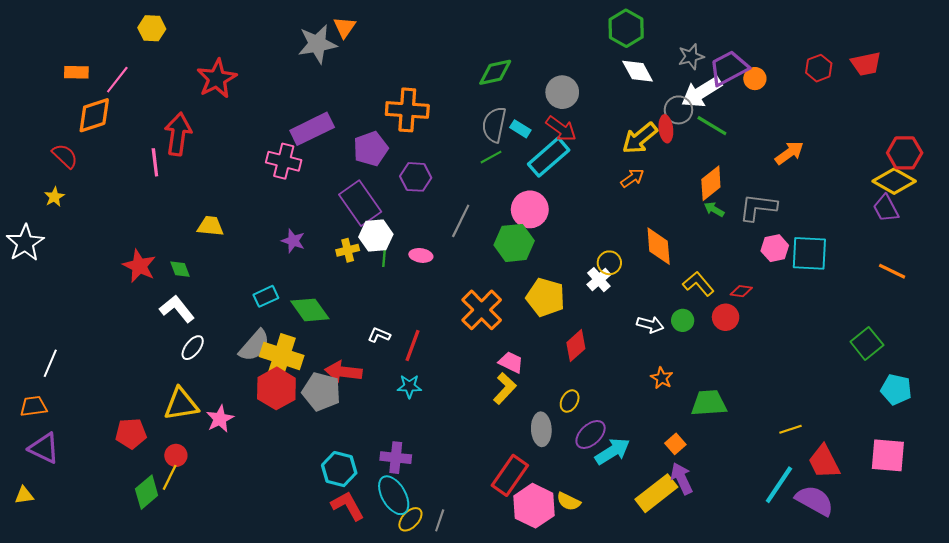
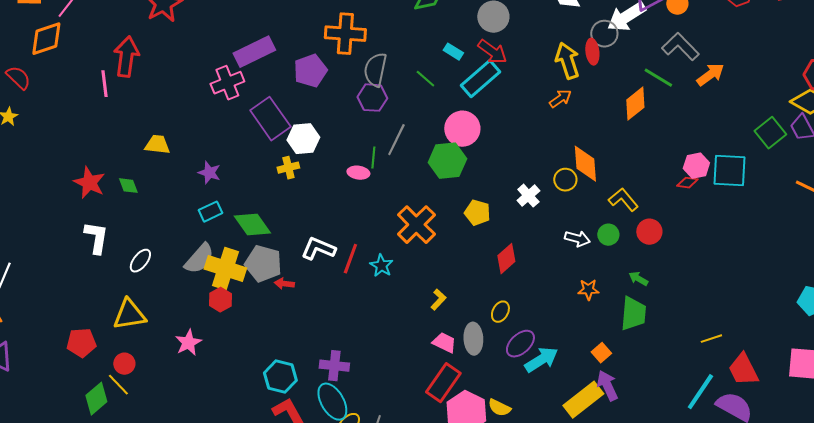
gray semicircle: (494, 125) -> (375, 70), moved
green line: (712, 126) -> (658, 78), moved
yellow arrow: (640, 138) -> (567, 61), turned 111
green line: (491, 157) -> (425, 79), turned 70
pink cross: (284, 161) -> (227, 83), turned -36
purple hexagon: (416, 177) -> (372, 98), moved
purple rectangle: (360, 203) -> (270, 119), moved
gray L-shape: (758, 207) -> (680, 47), moved, turned 39
green arrow: (714, 209) -> (638, 279), moved
white hexagon: (376, 236) -> (303, 139), moved
purple star: (293, 241) -> (209, 173), moved
green line: (384, 255) -> (373, 158), moved
yellow circle: (609, 263) -> (565, 180), moved
red diamond: (741, 291) -> (687, 183), moved
yellow pentagon: (545, 297) -> (477, 213), size x0.7
white L-shape: (177, 309) -> (96, 238), moved, turned 48
white L-shape: (379, 335) -> (318, 249), size x1.6
green square: (867, 343) -> (770, 133), moved
pink trapezoid: (511, 362) -> (444, 343), moved
red arrow: (343, 372) -> (284, 284), size x0.6
orange star: (662, 378) -> (588, 290), turned -30
cyan star: (409, 386) -> (381, 266), moved, turned 30
red hexagon: (276, 388) -> (220, 300), size x0.6
yellow L-shape: (505, 388) -> (438, 300), size x0.7
gray pentagon: (321, 392) -> (263, 264), moved
green trapezoid: (709, 403) -> (633, 314), turned 99
pink star: (220, 419) -> (188, 343), moved
yellow line: (170, 477) -> (118, 385), turned -70

